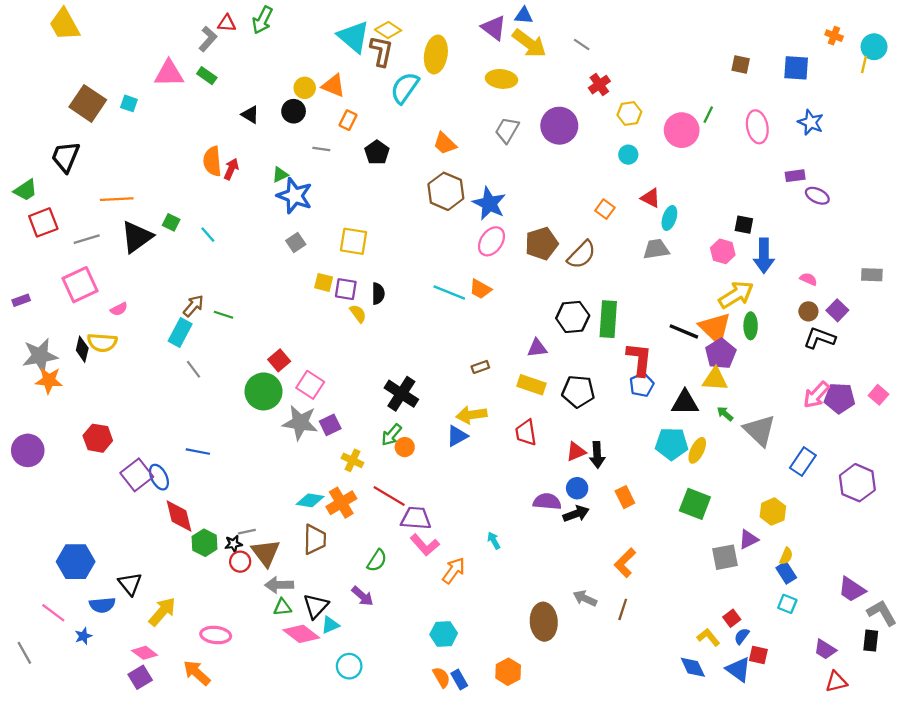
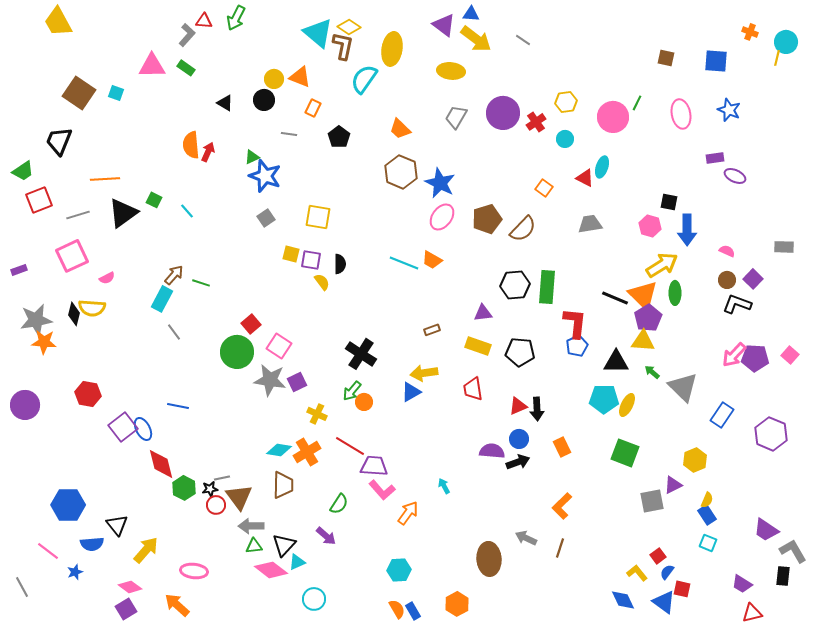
red cross: (599, 85) -> (536, 122), moved
cyan ellipse: (669, 218) -> (602, 167), moved

